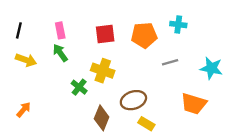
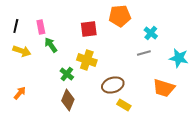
cyan cross: (178, 25) -> (151, 33), moved, turned 32
pink rectangle: (60, 30) -> (41, 27), moved
orange pentagon: (144, 35) -> (120, 16), moved
brown diamond: (102, 118) -> (68, 100), moved

